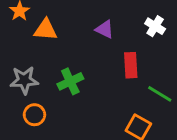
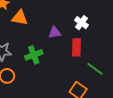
white cross: (155, 26) -> (81, 23), moved
purple triangle: (105, 29) -> (55, 33), moved, turned -40

